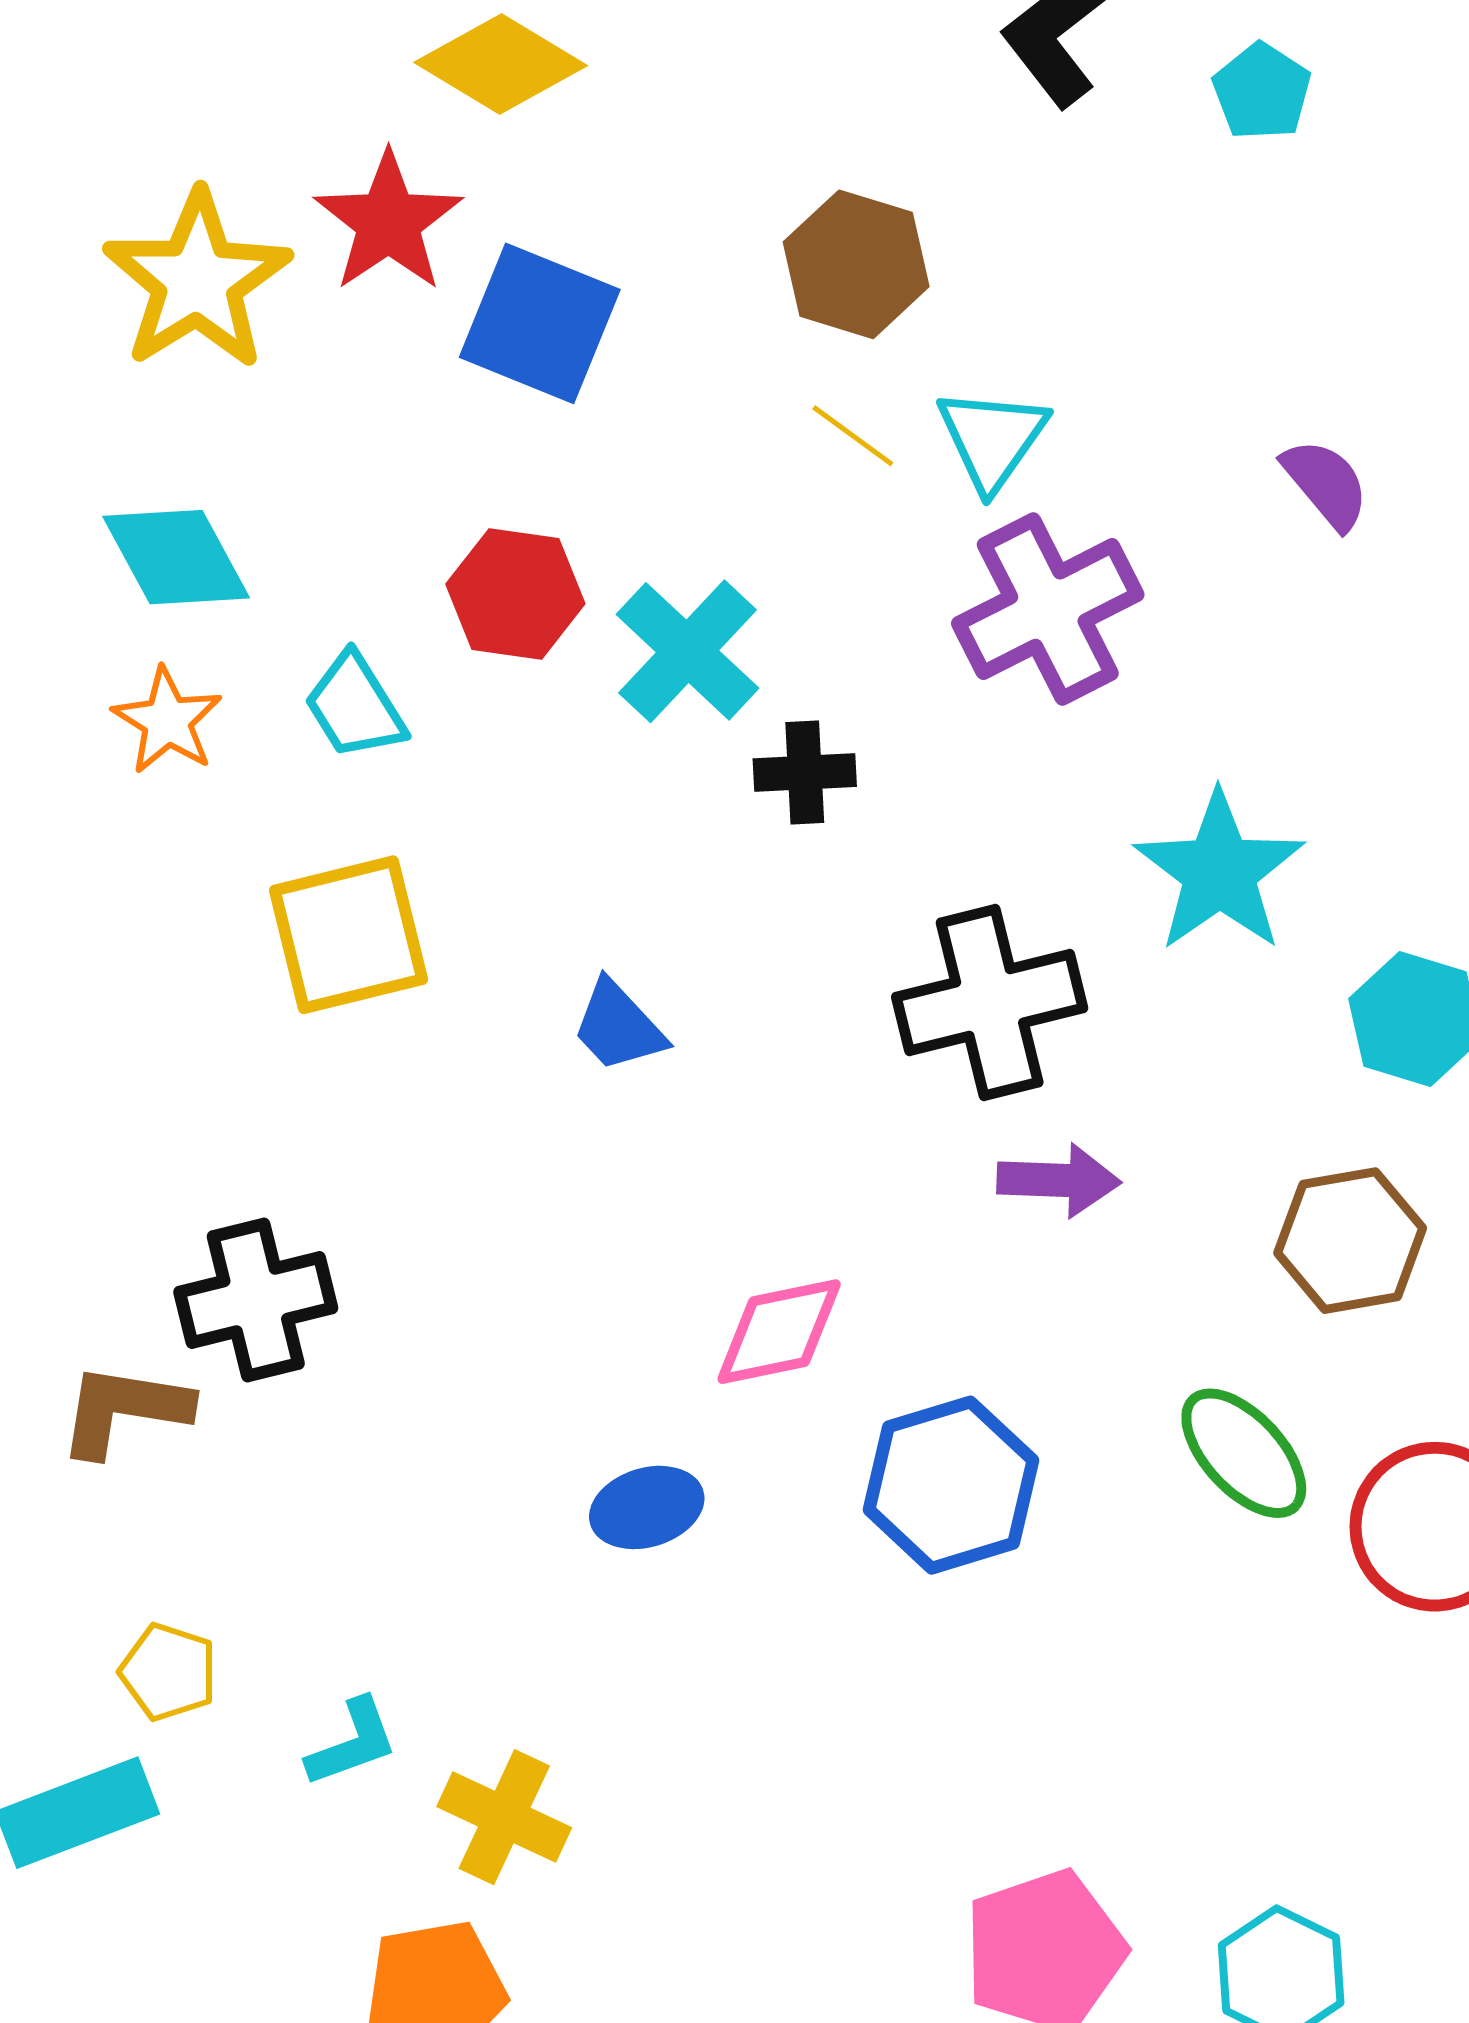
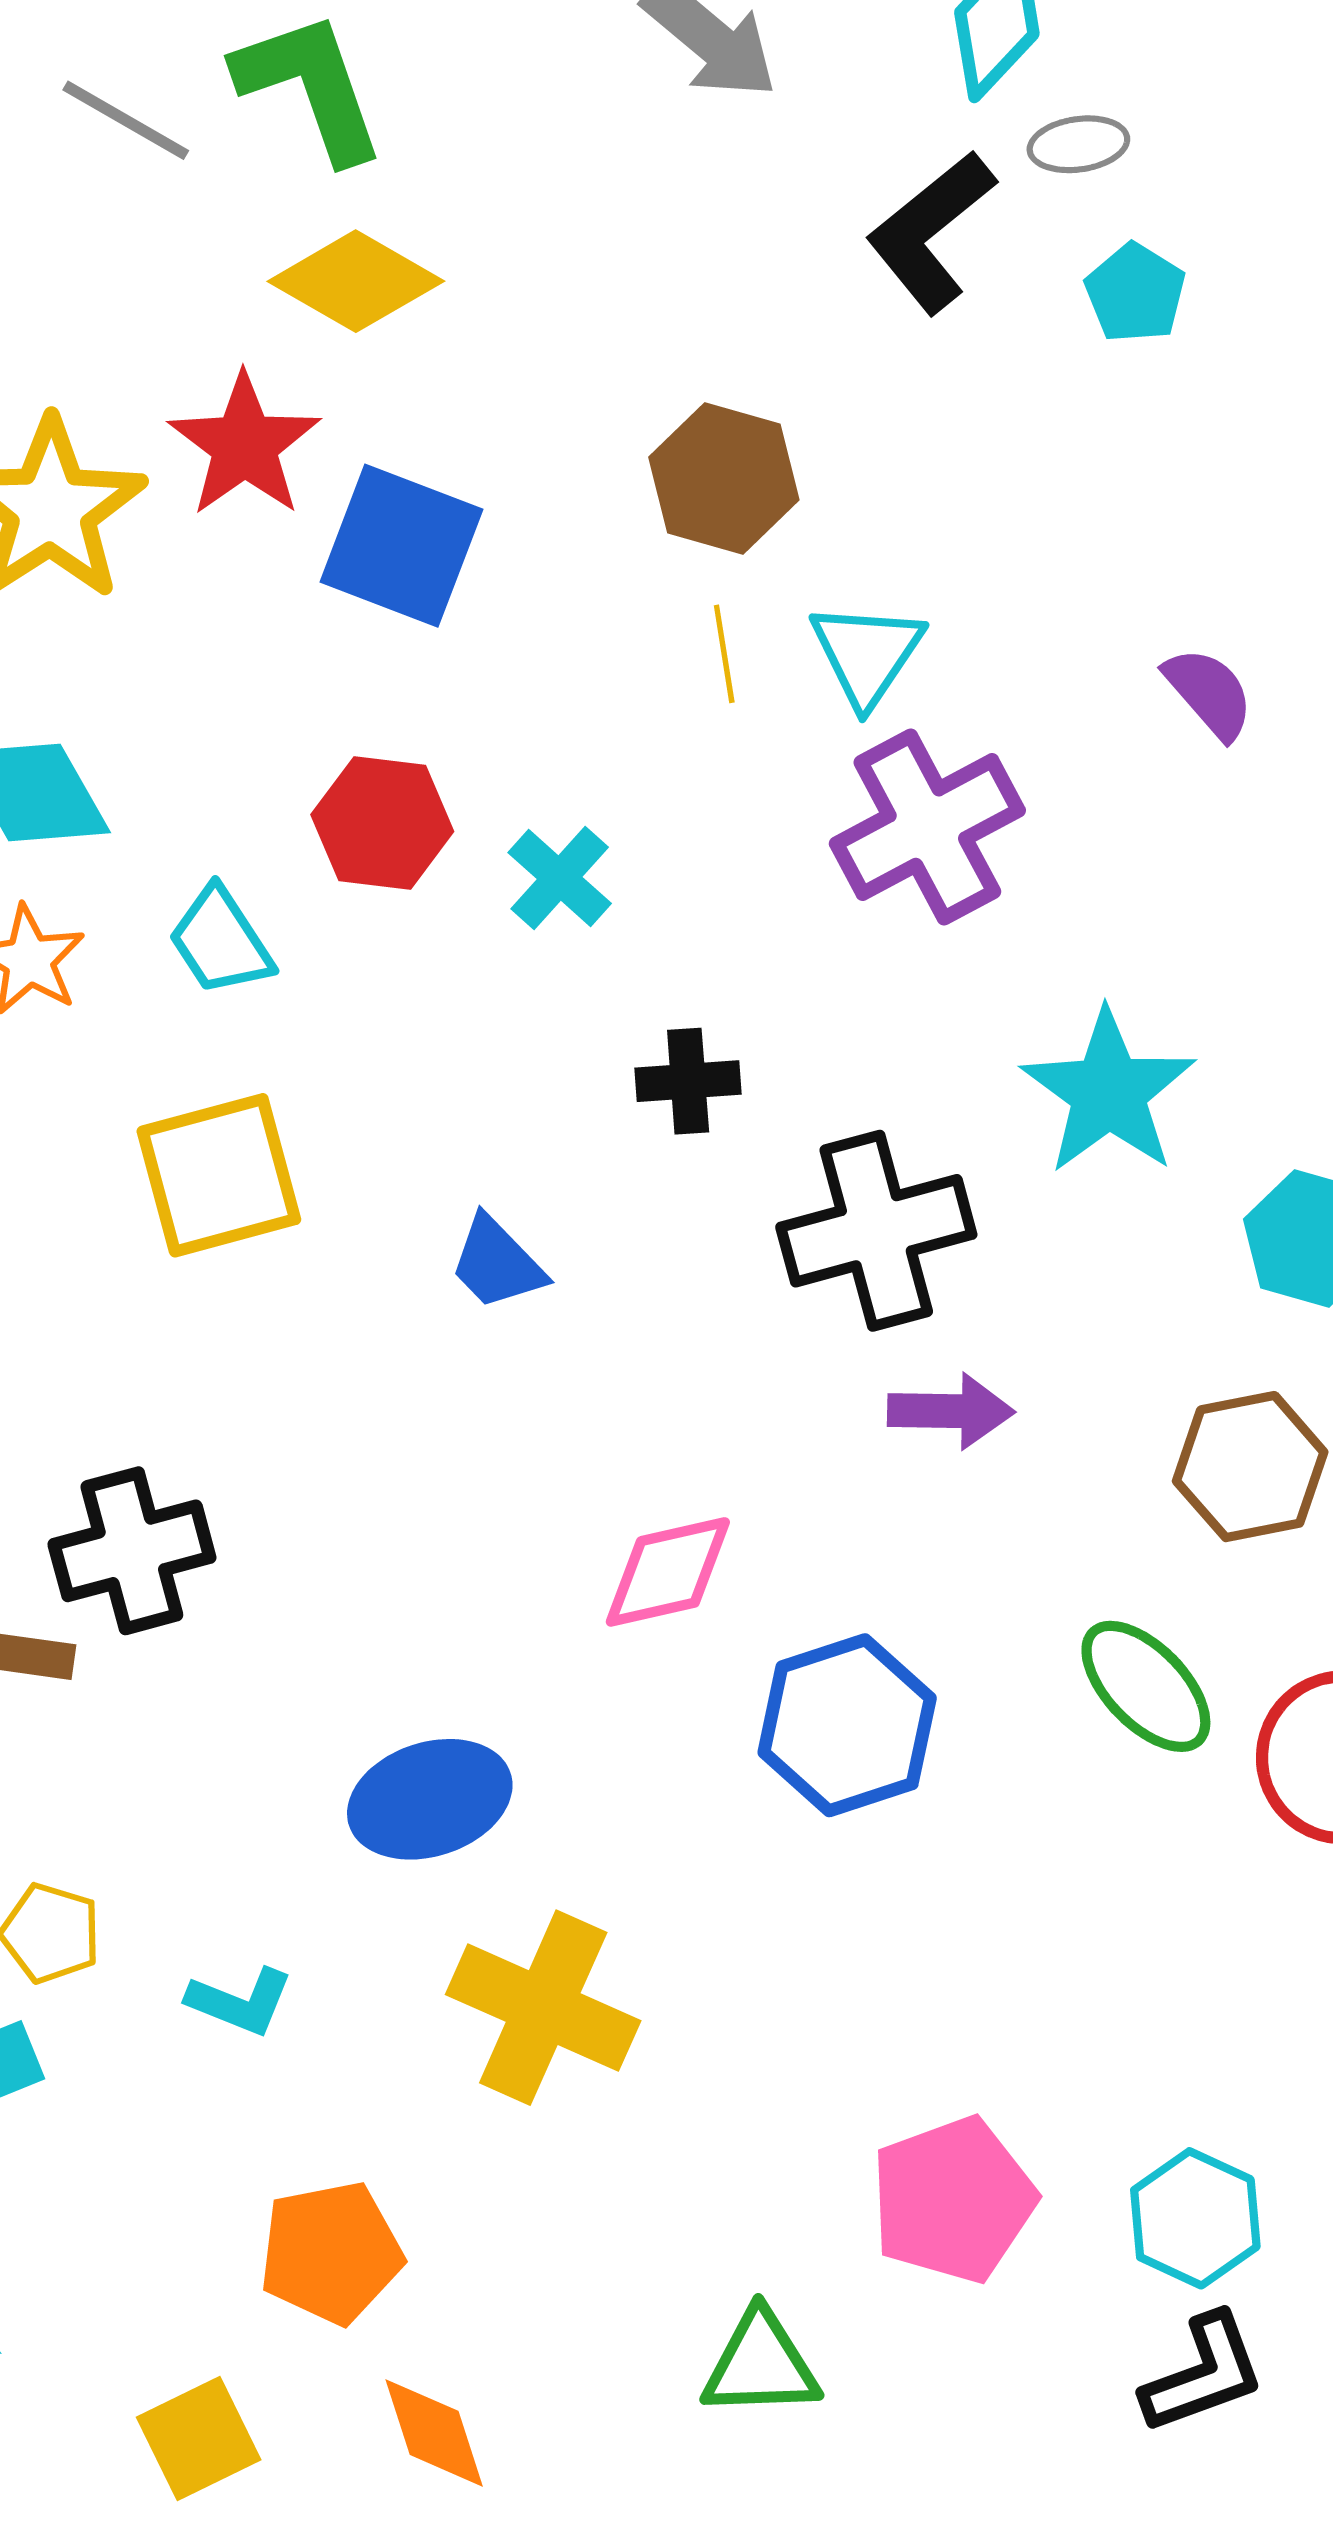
yellow line: (853, 436) -> (724, 654), turned 46
cyan cross: (687, 651) -> (560, 878), size x0.7
black cross: (805, 773) -> (688, 1081), moved
blue ellipse: (647, 1507) -> (430, 1799), moved, size x1.4
cyan L-shape: (352, 1743) -> (240, 2002), turned 43
yellow cross: (504, 1817) -> (543, 2008), moved, size x1.4

